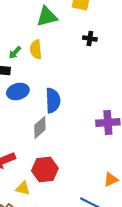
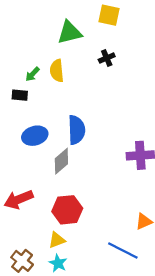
black cross: (90, 38) -> (107, 58), moved, turned -32
blue ellipse: (18, 91) -> (35, 136), moved
yellow triangle: (23, 188) -> (57, 240), moved, turned -35

